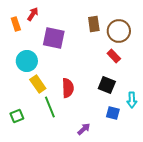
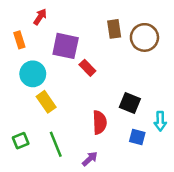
orange rectangle: (16, 24) -> (19, 40), moved
red rectangle: (114, 56) -> (87, 68), moved
red semicircle: (68, 88) -> (100, 122), moved
green line: (50, 107) -> (56, 144), moved
purple arrow: (84, 129) -> (90, 159), moved

